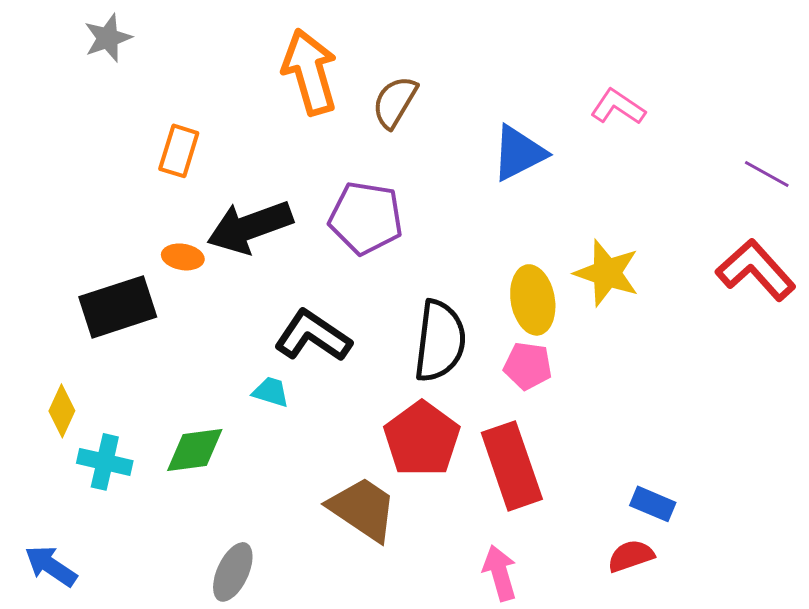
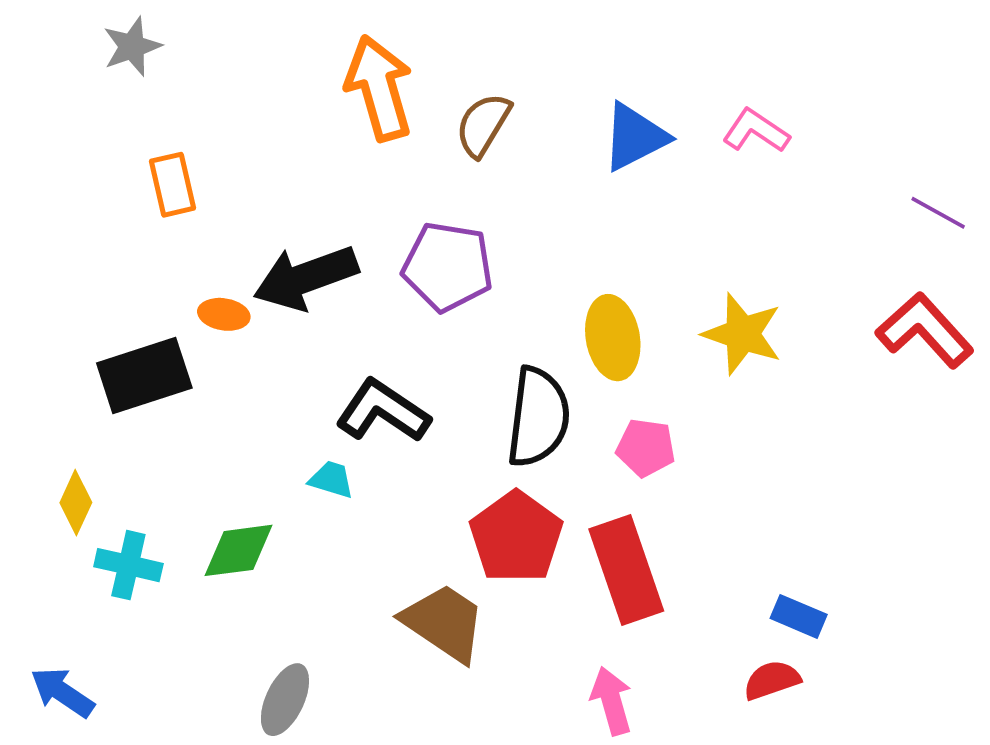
orange rectangle: (179, 151) -> (172, 185), moved, turned -30
blue triangle: (519, 153) -> (635, 137), moved
yellow ellipse: (533, 300) -> (613, 338), moved

